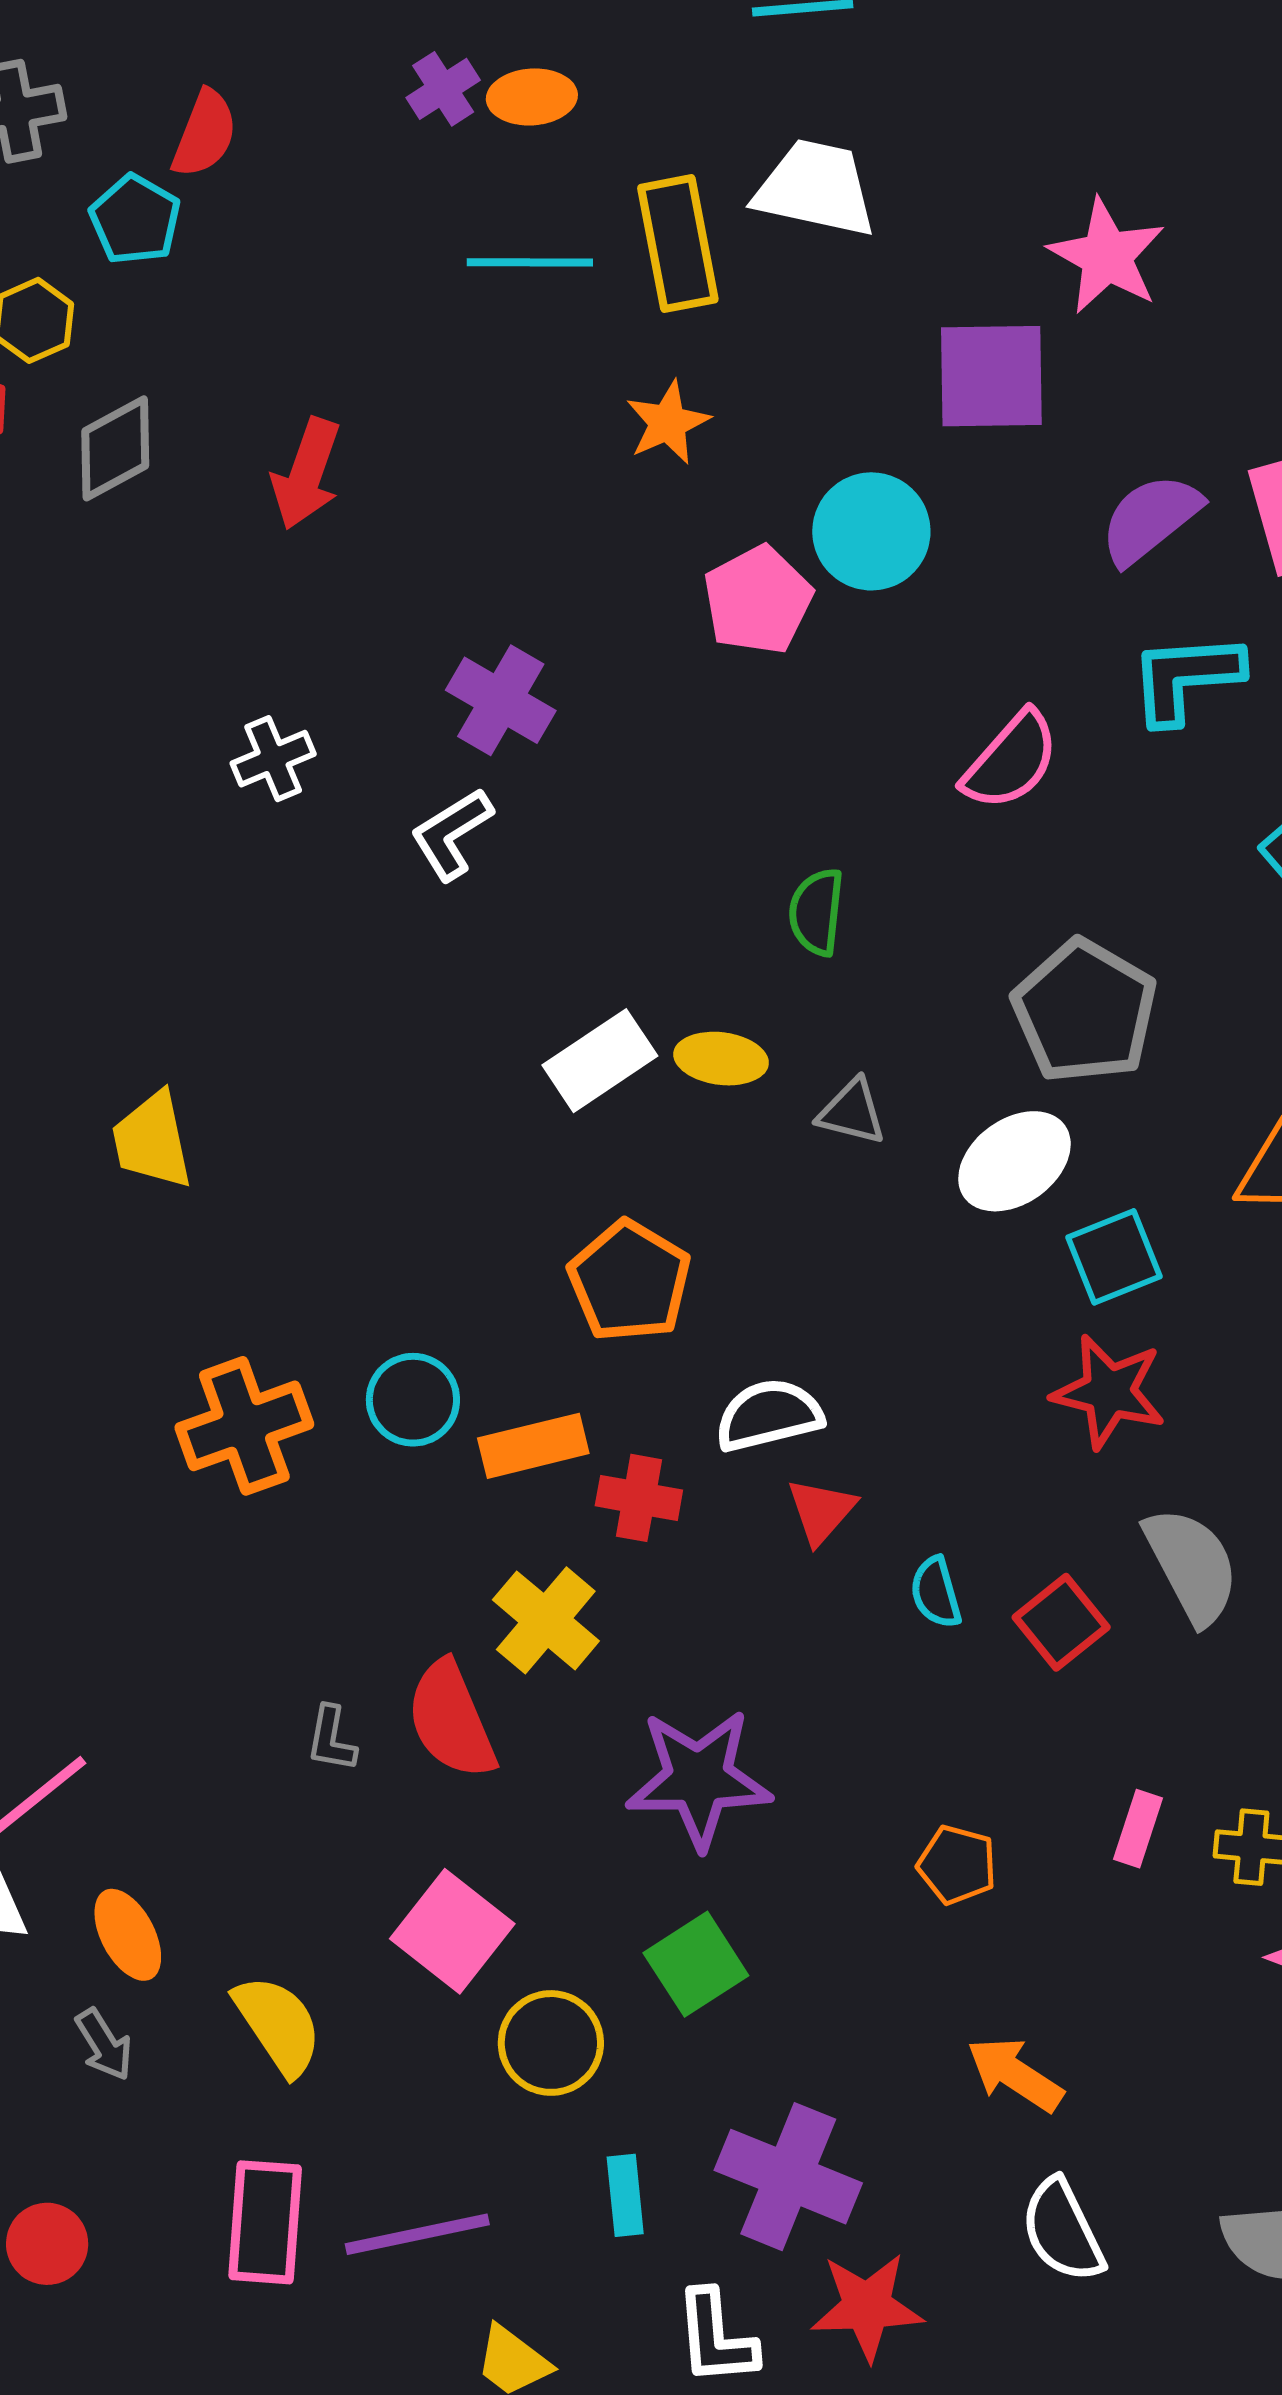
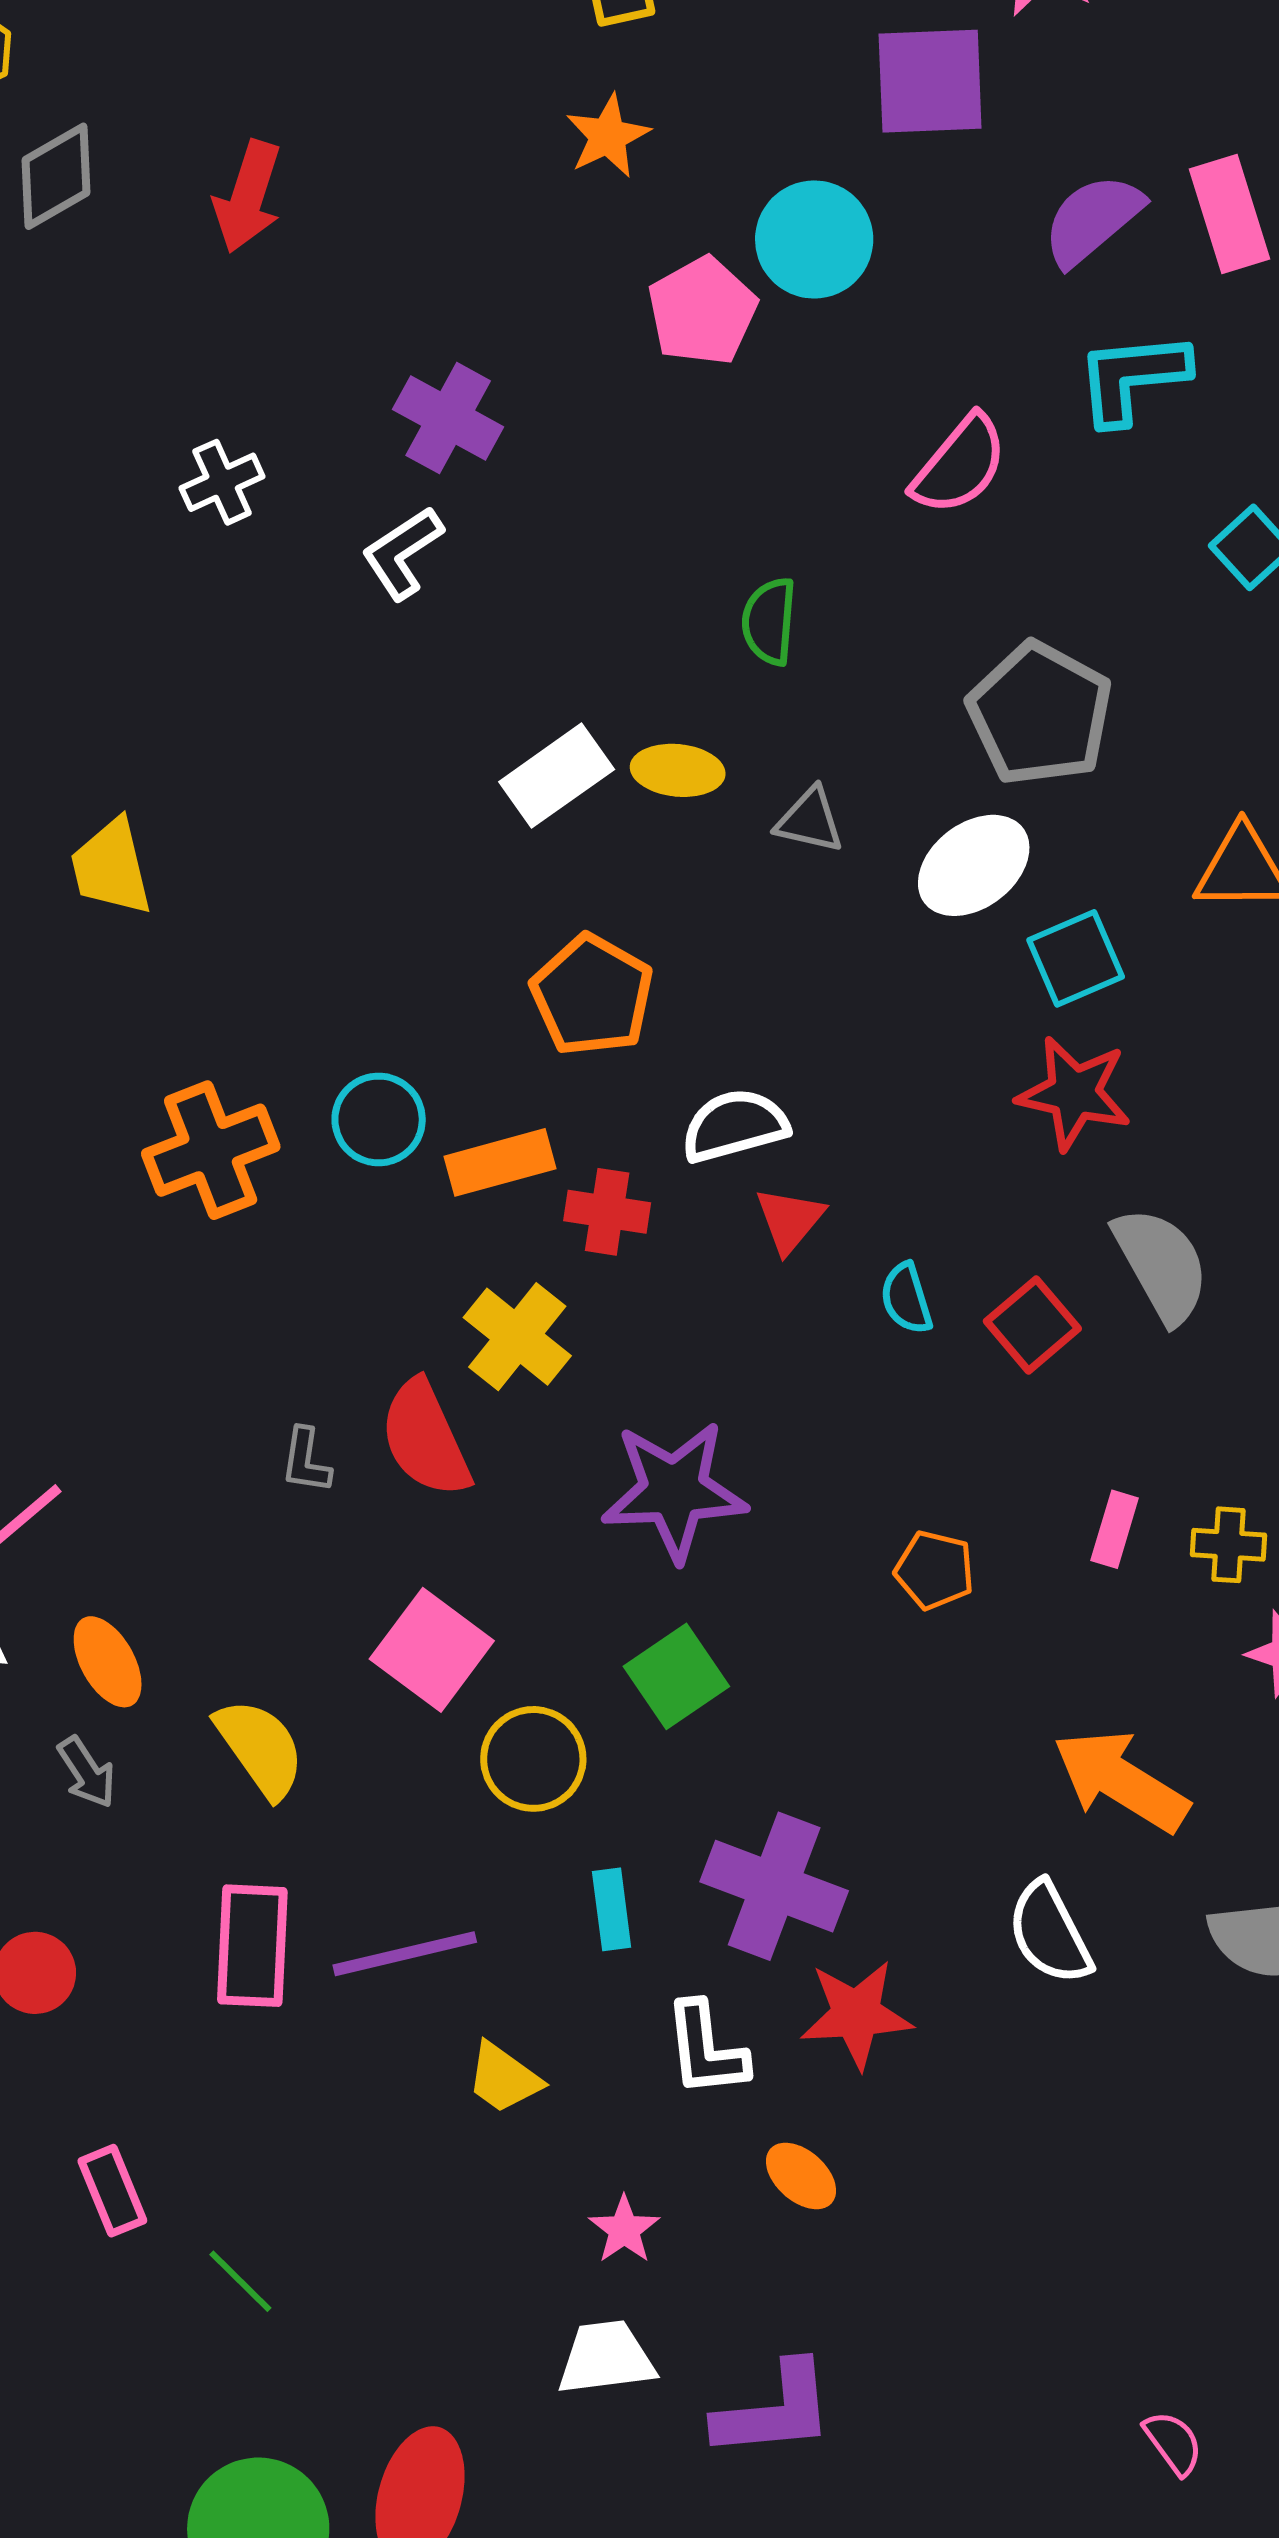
orange arrow: (1015, 2074) -> (1121, 1781), moved, size x1.4

